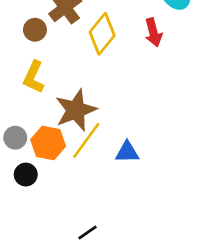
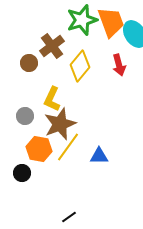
yellow L-shape: (34, 77) -> (52, 99), moved
gray circle: (15, 138) -> (25, 116), moved

